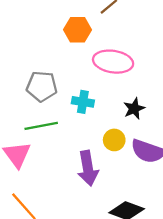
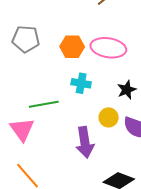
orange hexagon: (77, 30) -> (72, 47), moved
gray pentagon: (42, 86) -> (26, 39), moved

